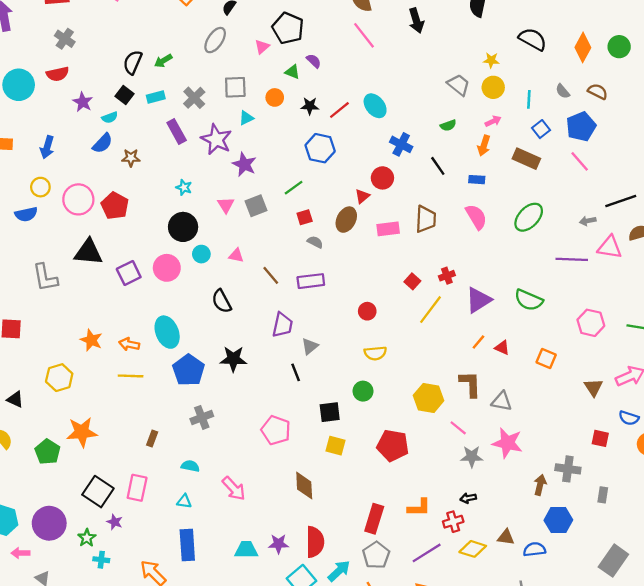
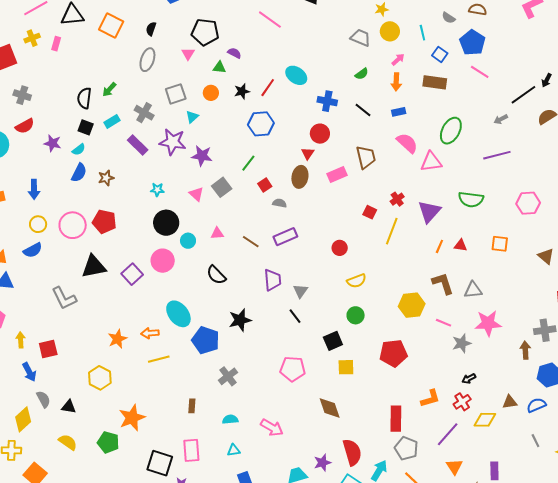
pink triangle: (610, 247) -> (431, 162), moved
orange star: (91, 340) -> (117, 339), turned -30

